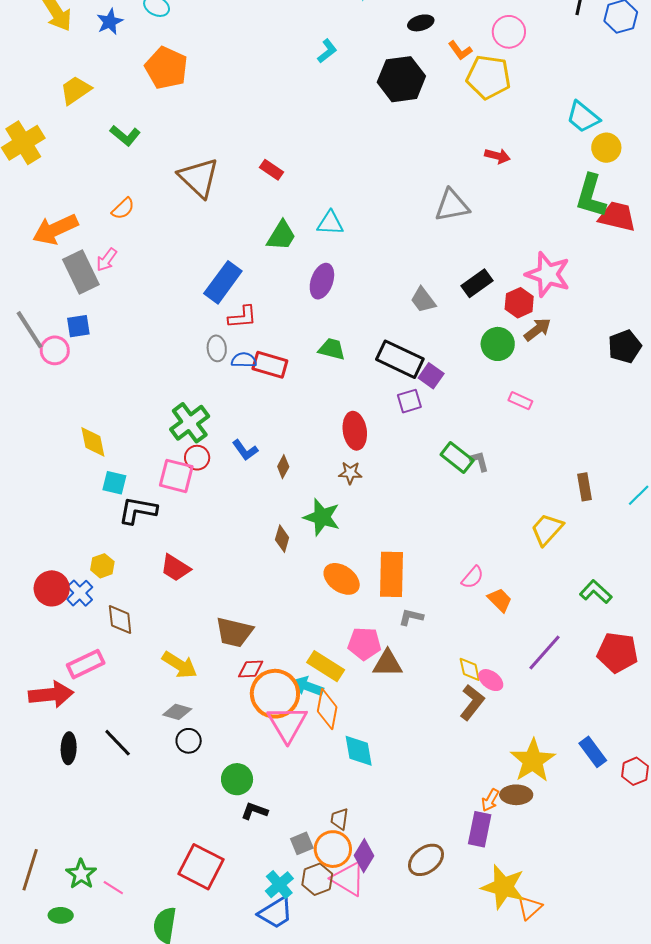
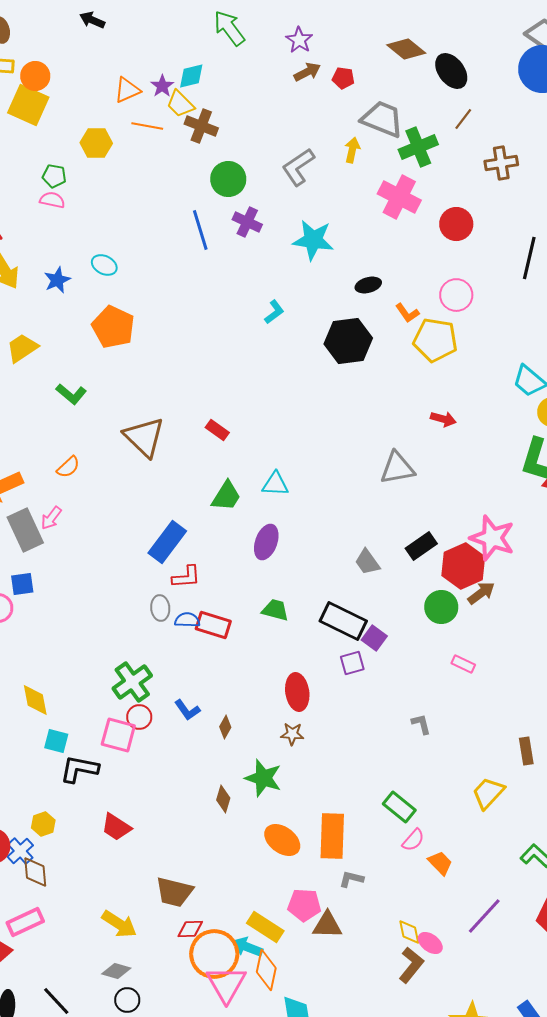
red hexagon: (519, 303) -> (463, 566), size x1.5
green rectangle: (457, 457) -> (399, 807), moved
brown diamond: (120, 620) -> (35, 872), moved

